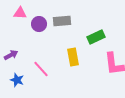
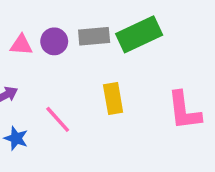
pink triangle: (20, 13) -> (21, 45), moved
green rectangle: (96, 37) -> (139, 34), moved, size x1.4

